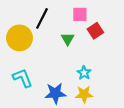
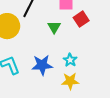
blue star: (55, 93) -> (42, 65), moved

